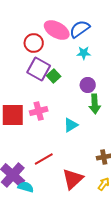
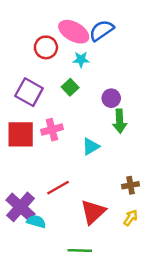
cyan star: (84, 53) -> (81, 59), moved
purple square: (39, 69) -> (29, 92), moved

